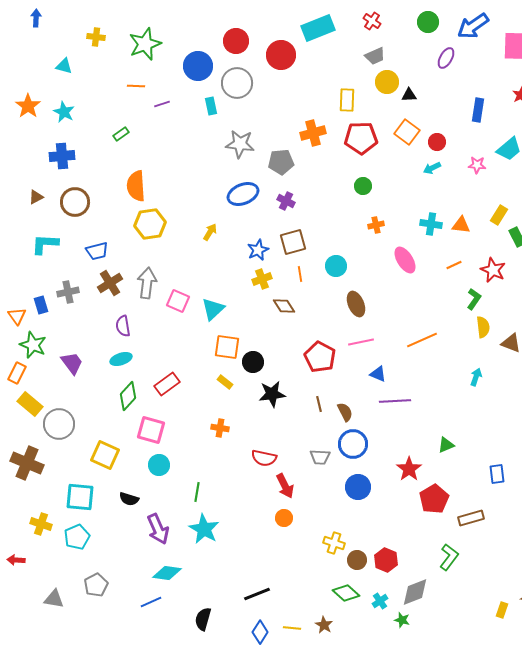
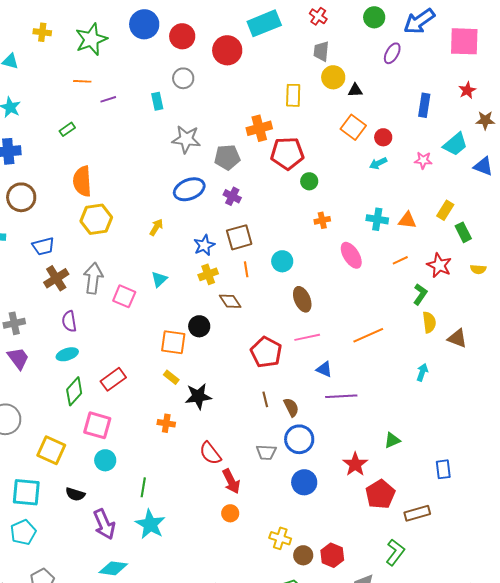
gray trapezoid: (375, 56) -> (321, 51), turned 120
blue circle: (198, 66) -> (144, 24), moved
gray circle: (237, 83) -> (183, 78), size x0.7
red pentagon: (361, 138) -> (287, 153), moved
gray cross: (68, 292) -> (14, 323), moved
cyan triangle: (213, 309) -> (159, 279), moved, size x0.7
black circle: (253, 362) -> (199, 326), moved
black star: (272, 394) -> (198, 396), moved
red semicircle: (264, 458) -> (210, 453), turned 40

